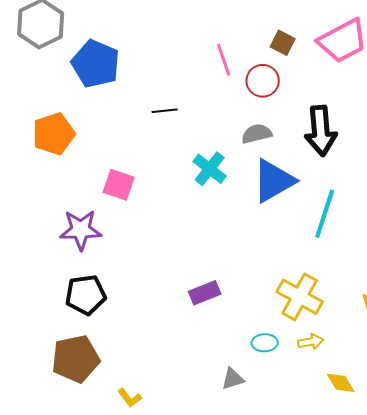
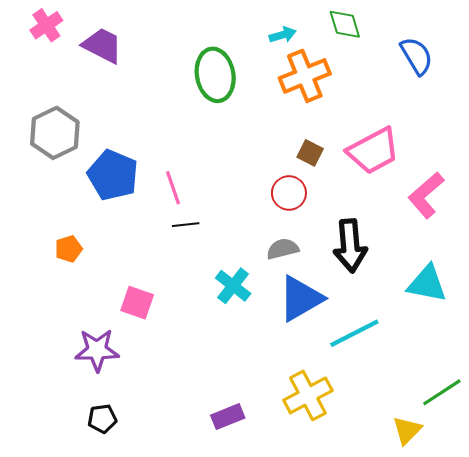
pink line: (224, 60) -> (173, 188), moved
orange pentagon: (54, 134) -> (69, 249), size x0.6
cyan line: (325, 214) -> (354, 333), turned 45
black pentagon: (86, 295) -> (102, 419), size x0.7
yellow cross: (300, 297) -> (308, 395), moved, turned 33

